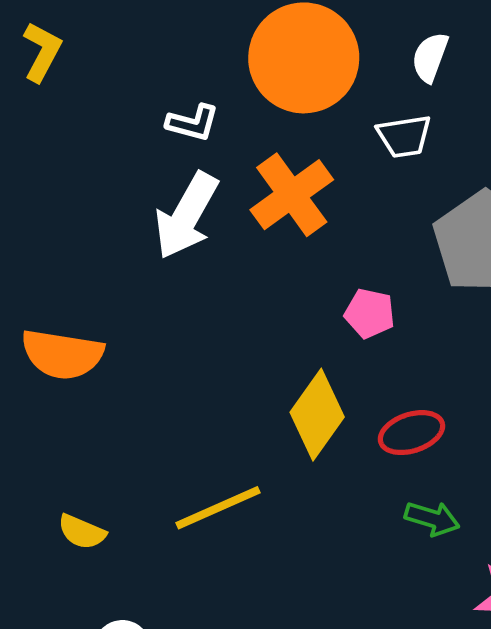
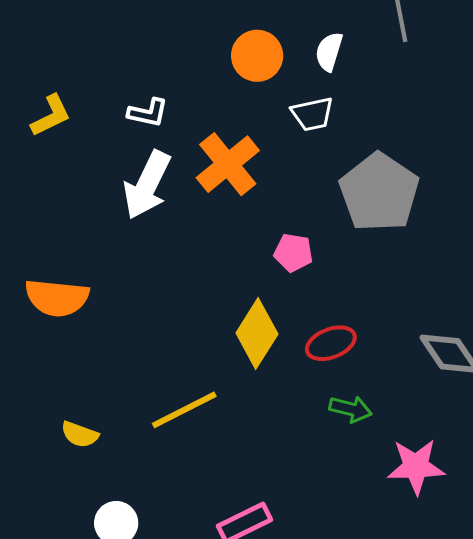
yellow L-shape: (42, 52) -> (51, 116), moved, turned 39
orange circle: (304, 58) -> (257, 56), moved, size x0.6

